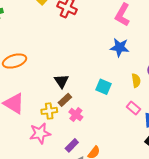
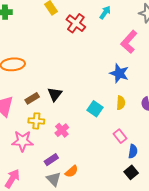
yellow semicircle: (136, 81) -> (121, 103), moved
brown rectangle: (65, 100) -> (32, 98), moved

